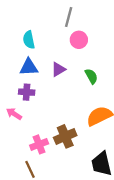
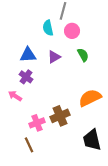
cyan semicircle: (29, 40) -> (48, 28), moved
green semicircle: (91, 76) -> (83, 55), moved
purple cross: (27, 92) -> (26, 77), turned 32

